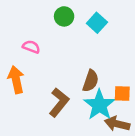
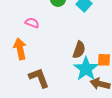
brown L-shape: (59, 102) -> (39, 78), moved, turned -60

